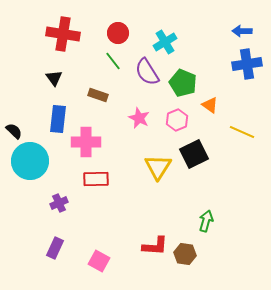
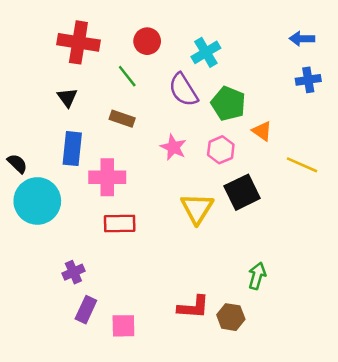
green line: (113, 61) -> (127, 76), moved
blue cross: (247, 64) -> (308, 80), size x0.7
purple cross: (59, 203) -> (73, 272), moved
purple rectangle: (55, 248) -> (86, 310), moved
pink square: (99, 261) -> (123, 326), turned -30

